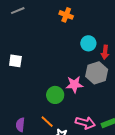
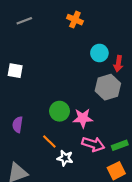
gray line: (18, 11) -> (24, 21), moved
pink star: (74, 84) -> (83, 118), moved
purple semicircle: (20, 125) -> (18, 125), moved

